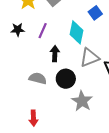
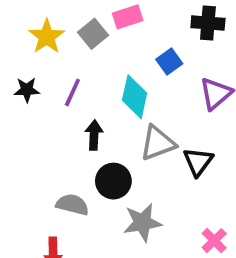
gray semicircle: (38, 78) -> (72, 205), moved
gray star: (82, 101) -> (142, 222), turned 30

